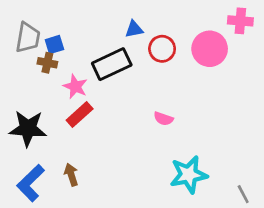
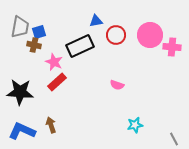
pink cross: (240, 21) -> (172, 47), moved
cyan star: (189, 175) -> (135, 125), size x0.6
blue L-shape: (31, 183) -> (22, 131), turned 68

